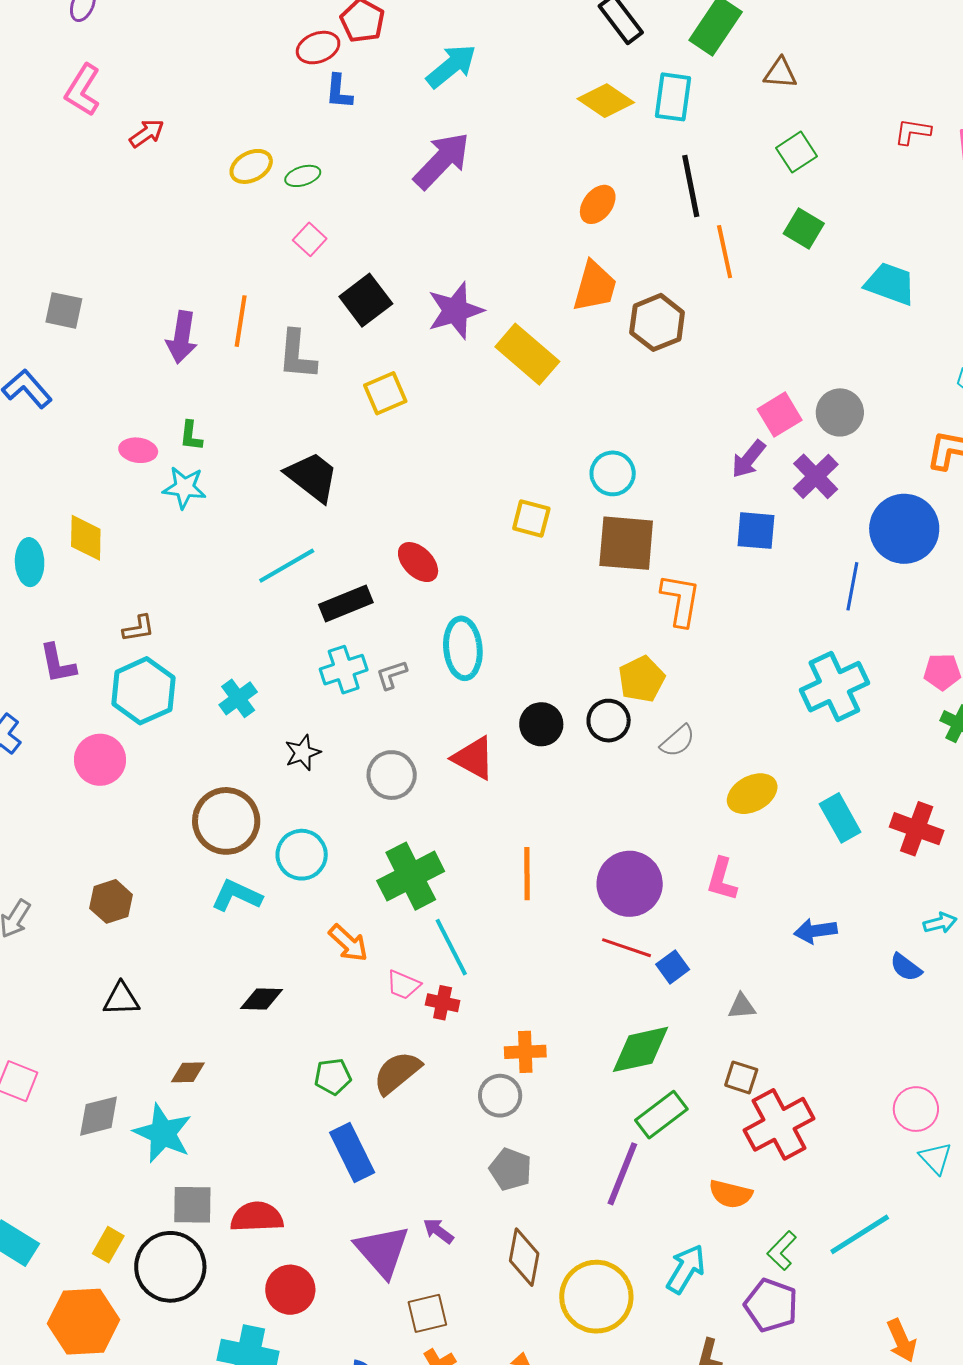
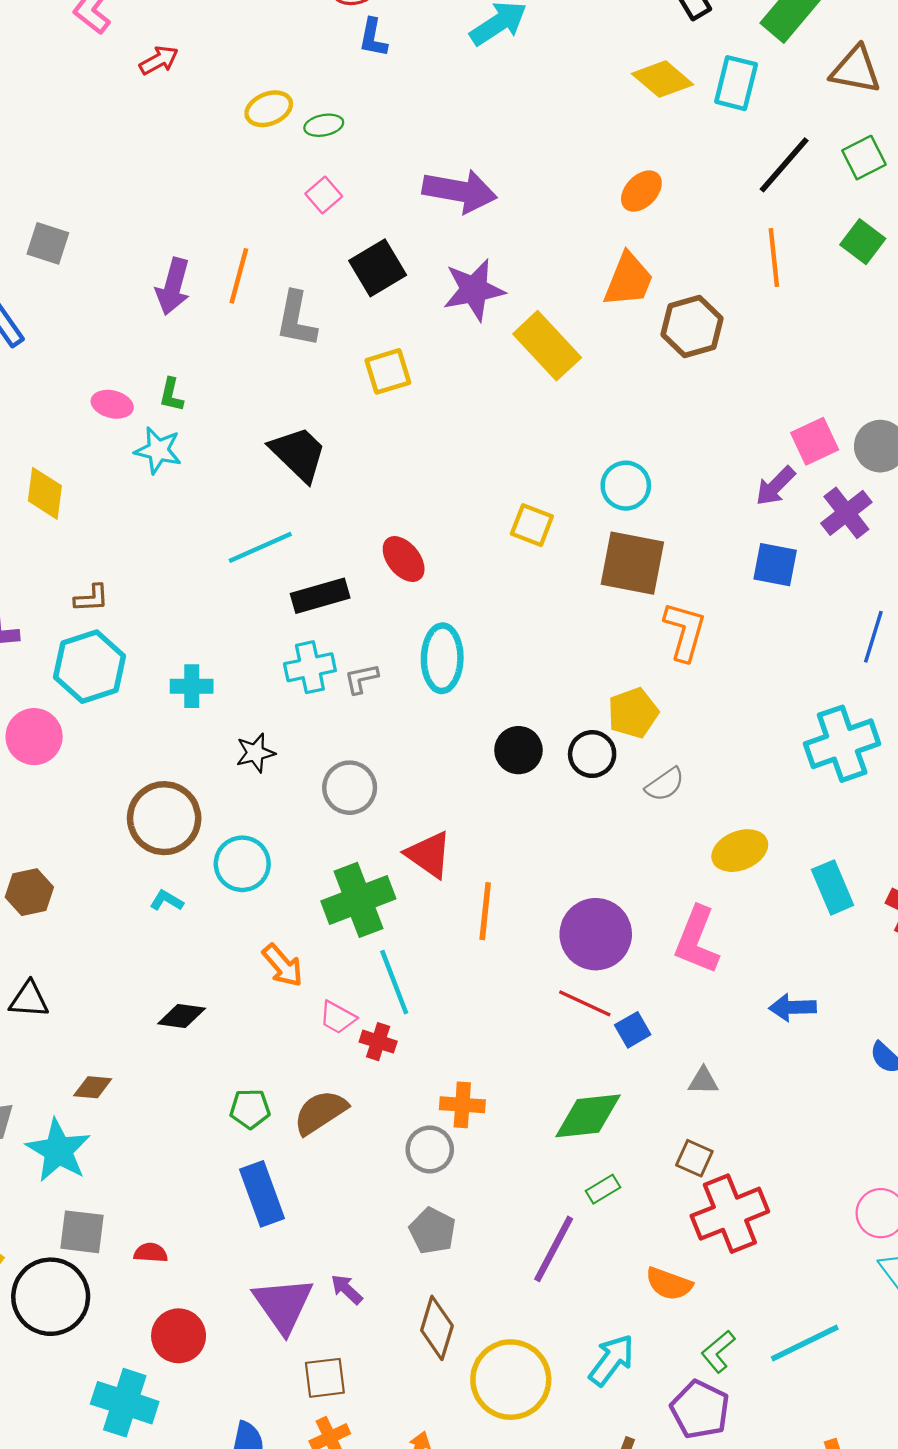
brown triangle: (780, 73) -> (856, 70), size x1.4
purple arrow: (442, 161) -> (460, 191), moved, turned 50
black line: (691, 186) -> (784, 165), moved, turned 46
cyan cross: (238, 698) -> (192, 686), turned 30
red triangle: (474, 758) -> (429, 855), moved
pink L-shape: (722, 879) -> (697, 940), size x1.4
cyan L-shape: (237, 896) -> (167, 901), size x0.6
green rectangle: (661, 1115) -> (603, 1189), size x0.6
red semicircle: (257, 1217) -> (151, 1253), size x0.6

